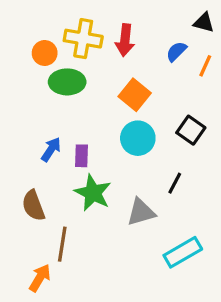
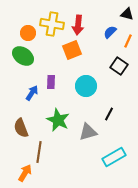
green ellipse: (67, 82) -> (23, 56), moved, turned 35
orange square: (135, 95) -> (72, 50), moved, turned 30
black square: (191, 130) -> (119, 66), moved
purple rectangle: (82, 156) -> (51, 82), moved

